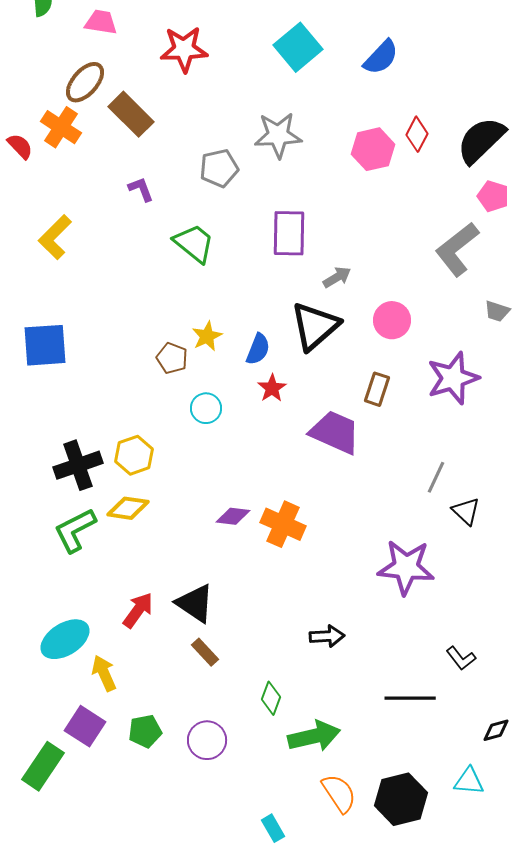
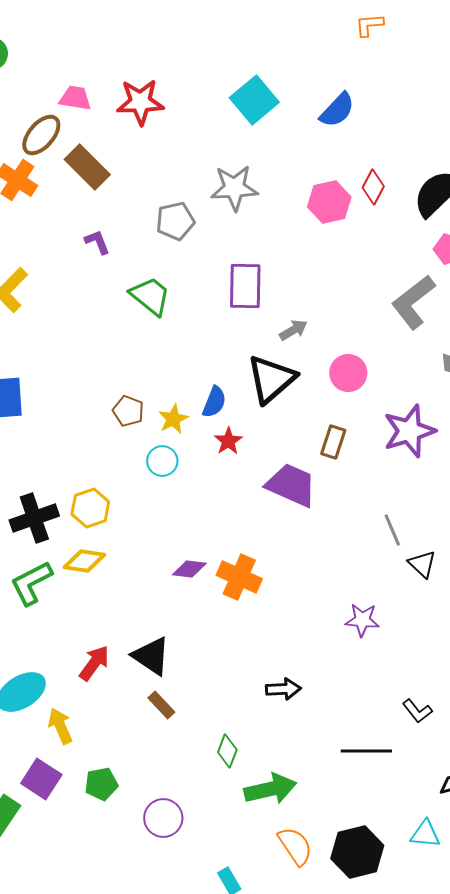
pink trapezoid: (101, 22) -> (75, 98), moved
yellow star: (207, 336) -> (173, 419), moved
gray line: (436, 477) -> (392, 530), turned -48
purple star: (406, 567) -> (362, 620), size x0.6
purple circle: (207, 740) -> (163, 818), moved

